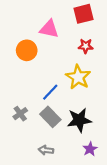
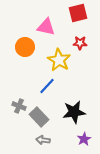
yellow star: (78, 77) -> (59, 60), moved
gray cross: (20, 114) -> (19, 106), turned -32
gray rectangle: (50, 117) -> (39, 117), moved

